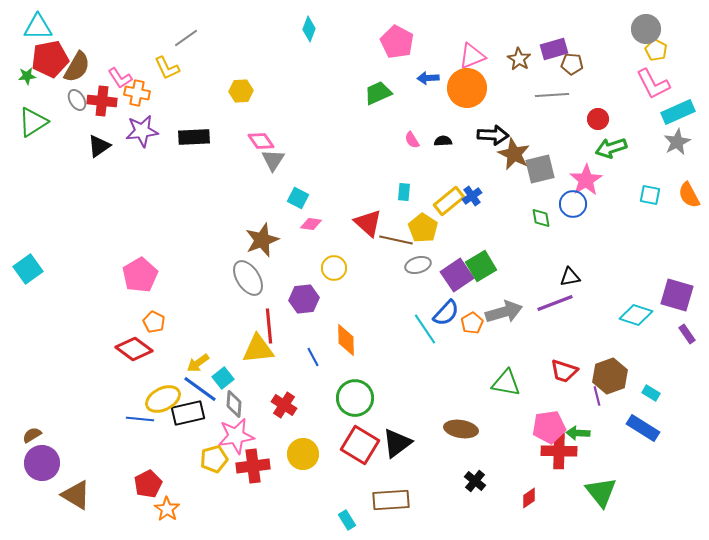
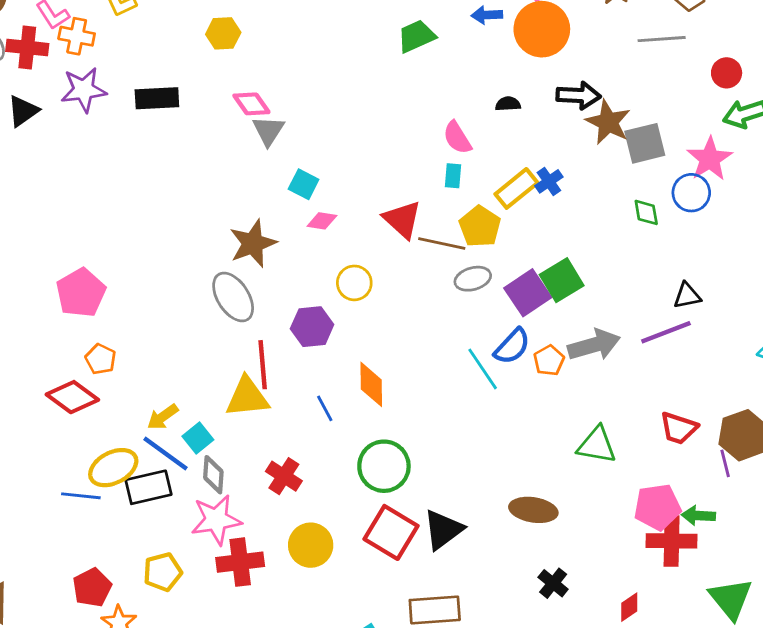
pink semicircle: (412, 140) -> (457, 138), moved, size x1.4
yellow pentagon: (214, 459) -> (163, 572), moved

